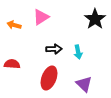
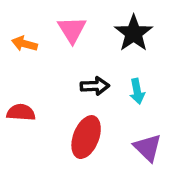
pink triangle: (41, 17) -> (72, 30), turned -30
black star: (95, 19) -> (134, 33), moved

